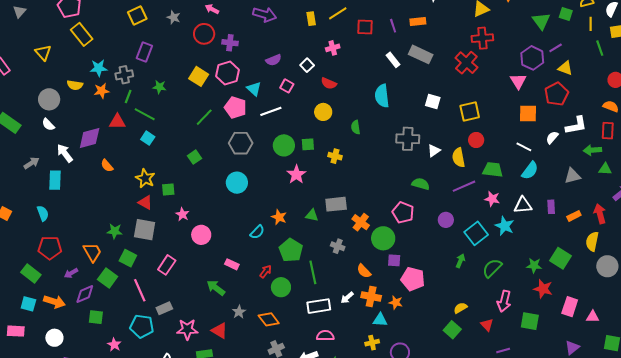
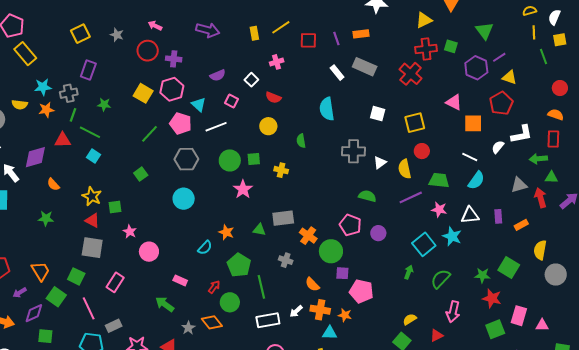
green square: (566, 14) -> (451, 46), moved
pink triangle: (518, 81) -> (454, 102), moved, turned -30
red arrow: (600, 214) -> (540, 198), moved
purple circle: (446, 220) -> (378, 233), moved
green star: (115, 231) -> (46, 218), moved
orange diamond: (269, 319) -> (212, 322), moved
green square: (530, 321) -> (495, 329), moved, turned -30
red triangle: (487, 325) -> (437, 336), turned 48

